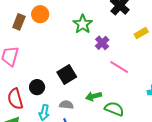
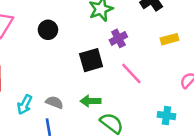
black square: (67, 74) -> (91, 60), moved
black circle: (37, 87) -> (48, 30), moved

